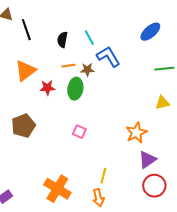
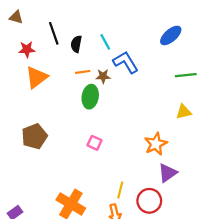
black line: (26, 30) -> (54, 33), moved
red star: (47, 88) -> (27, 49), moved
red circle: (154, 186) -> (149, 201), moved

